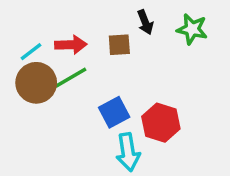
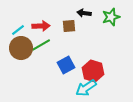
black arrow: (145, 22) -> (84, 13), turned 120
green star: (192, 29) -> (111, 17), turned -30
cyan arrow: (128, 152) -> (86, 88), moved, turned 65

